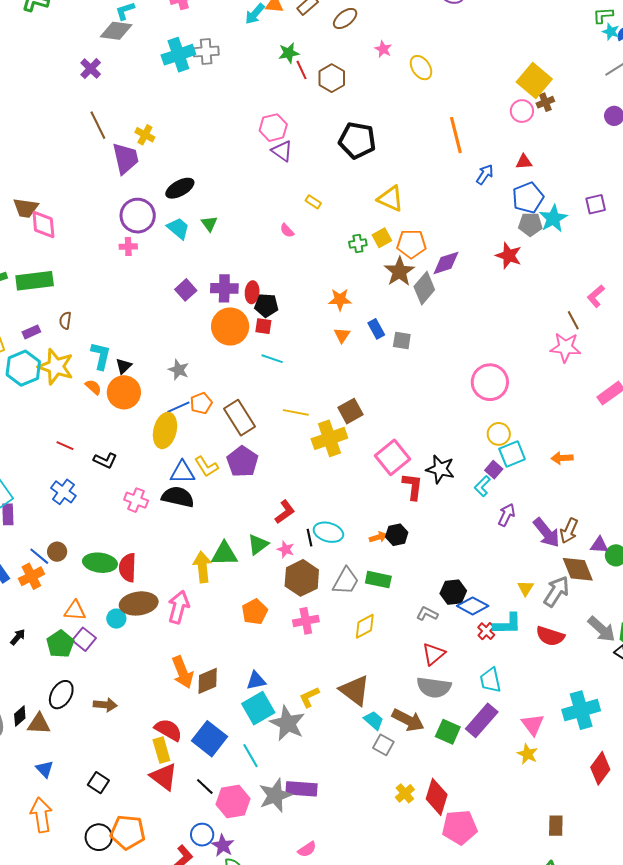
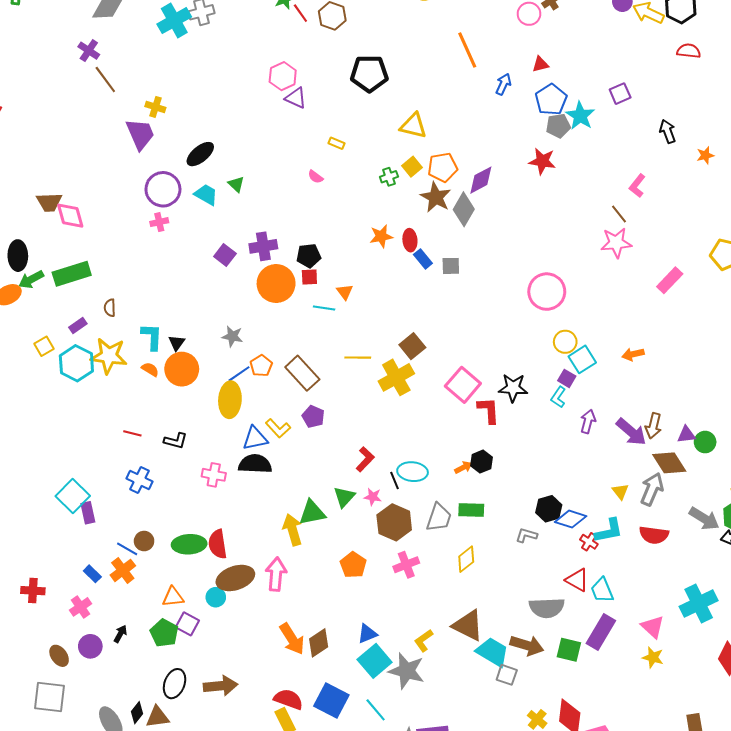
brown line: (98, 125) -> (105, 79), moved
red ellipse: (252, 292) -> (410, 240), moved
orange triangle: (342, 335) -> (345, 292), moved
purple pentagon: (242, 462) -> (313, 417), size x0.7
red triangle: (433, 654) -> (577, 580), moved, turned -40
brown arrow: (105, 705) -> (221, 686), size x1.4
cyan trapezoid: (374, 720) -> (493, 652), size x1.6

